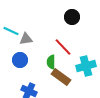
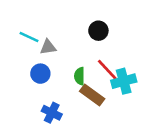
black circle: (72, 17) -> (98, 31), moved
red line: (63, 47) -> (107, 70), moved

